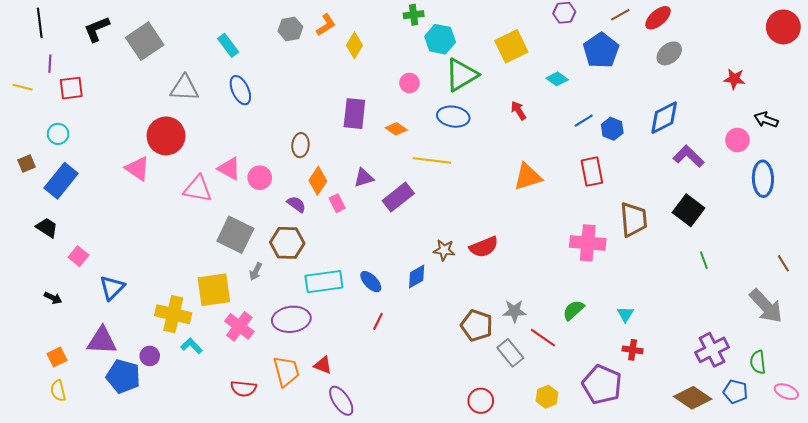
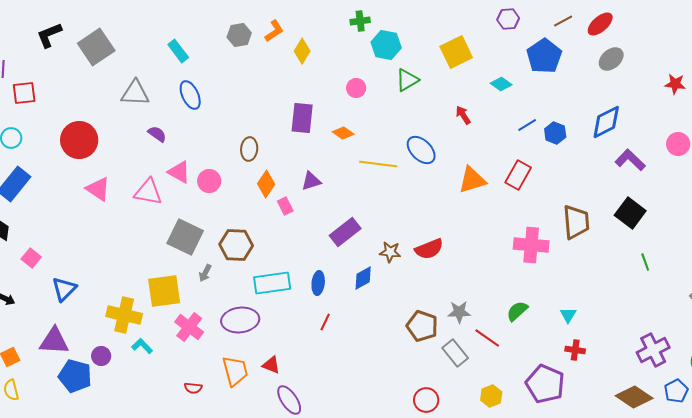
green triangle: (461, 75) -> (407, 80), size x0.7
blue ellipse: (453, 117) -> (421, 150), moved, turned 36
red circle: (166, 136) -> (79, 140), moved
pink triangle: (138, 169) -> (98, 189), moved
red rectangle: (592, 172) -> (518, 175), moved, turned 40
purple rectangle: (398, 197) -> (345, 232), moved
purple semicircle: (296, 204) -> (157, 134), moved
blue ellipse: (371, 282) -> (318, 283), turned 50
red semicircle: (243, 389) -> (193, 388), size x0.7
blue pentagon: (735, 392) -> (676, 391), turned 30

